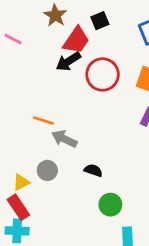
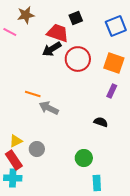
brown star: (55, 15) -> (26, 15), moved, turned 30
red trapezoid: (76, 40) -> (58, 33), turned -105
gray circle: (47, 170) -> (37, 149), moved
black semicircle: (93, 170) -> (101, 122), moved

